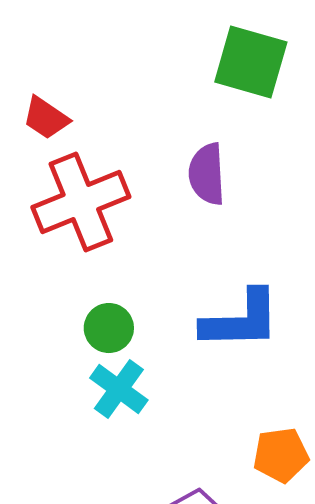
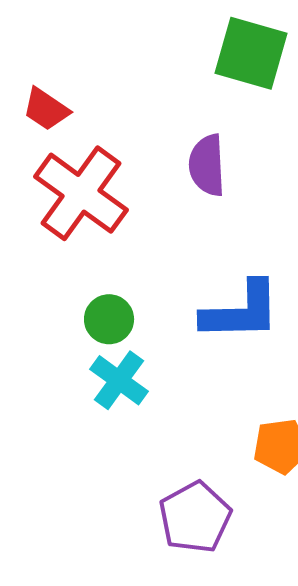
red cross: (81, 202) -> (81, 193), turned -32

